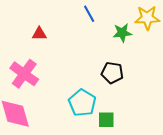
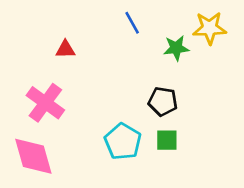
green square: (106, 120) -> (167, 140), moved

